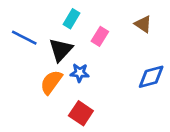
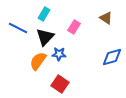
cyan rectangle: (72, 19) -> (44, 14), moved

